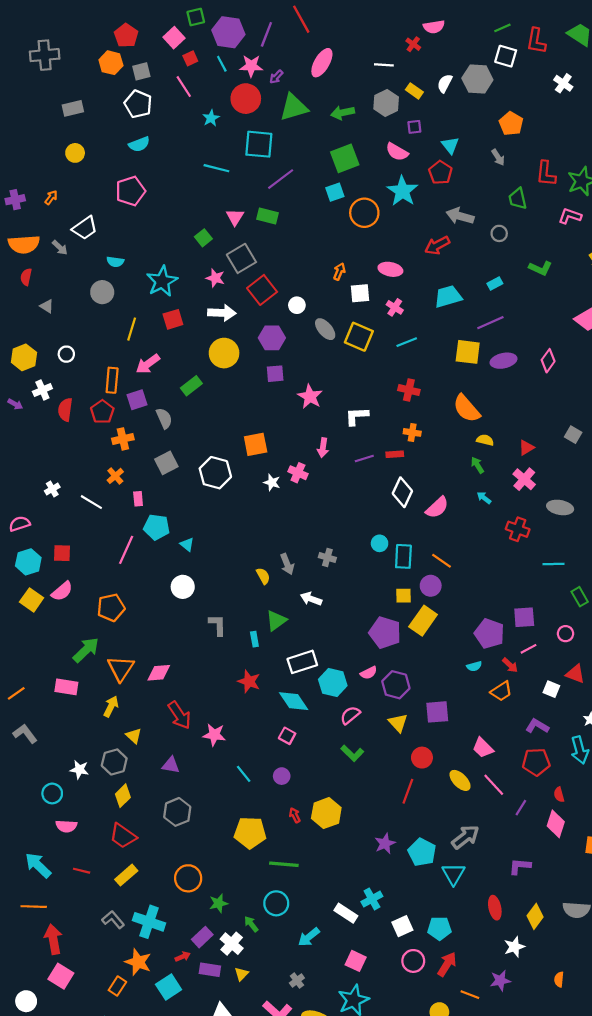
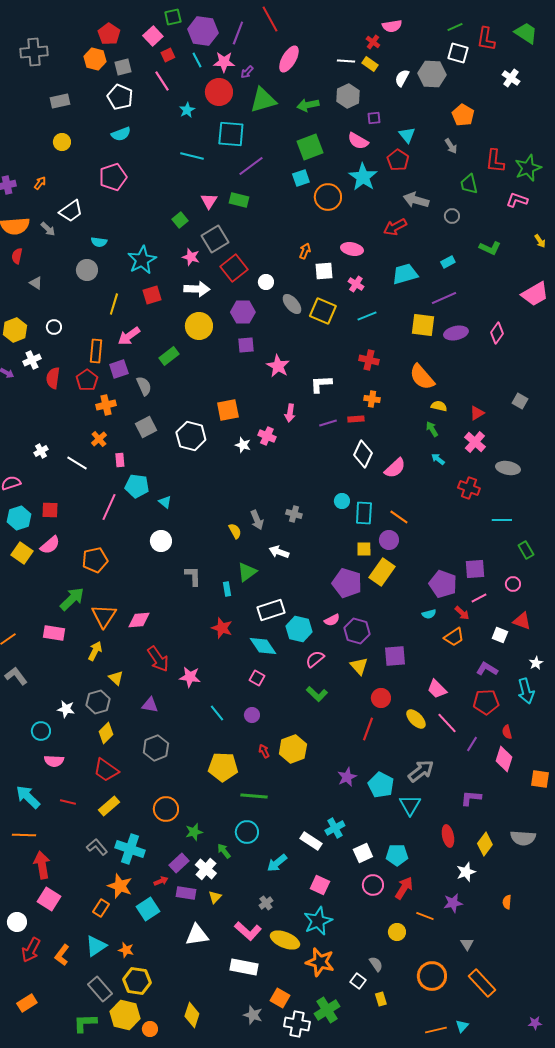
yellow rectangle: (414, 91) -> (370, 64), moved

